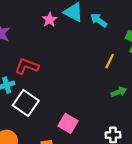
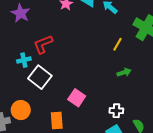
red L-shape: (27, 66) -> (43, 44), turned -45

